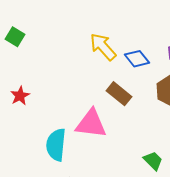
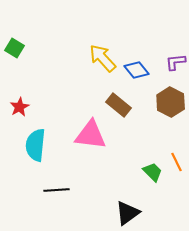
cyan semicircle: (56, 145) -> (36, 145), moved

